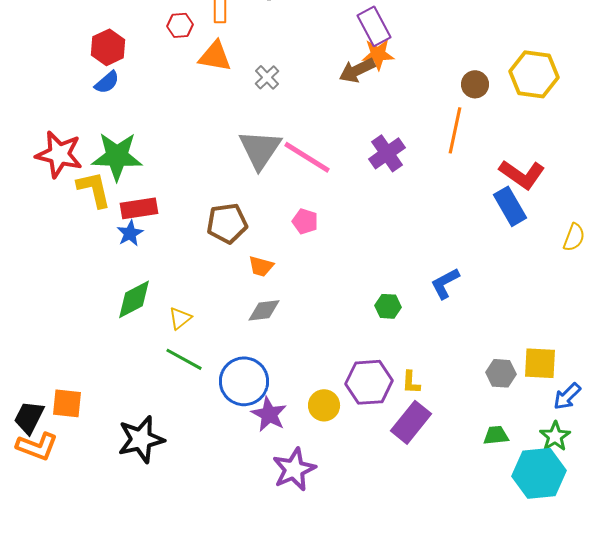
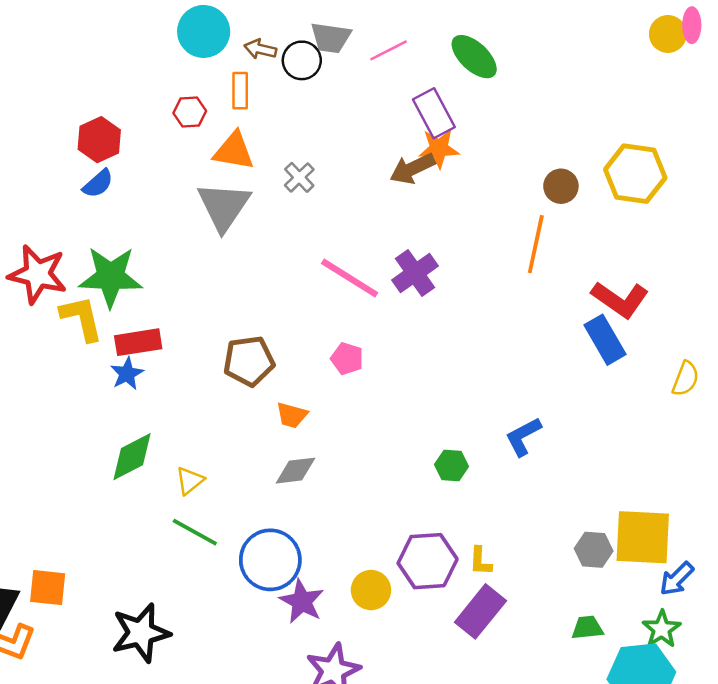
gray triangle: (260, 149) -> (224, 206), moved
purple cross: (387, 153) -> (415, 273), moved
yellow square: (540, 363) -> (643, 537), size x1.4

